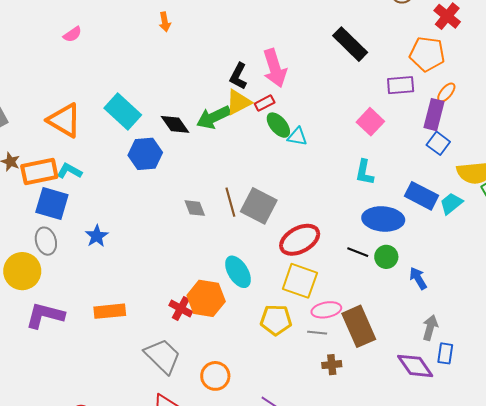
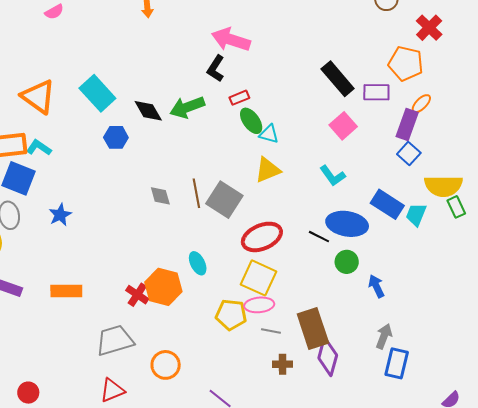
black rectangle: (350, 44) -> (338, 79), moved
pink arrow: (275, 68) -> (231, 40), moved, turned 120
yellow triangle: (238, 102) -> (268, 170), moved
blue hexagon: (145, 154) -> (116, 137), size x0.7
cyan L-shape: (364, 172) -> (333, 176), turned -52
cyan trapezoid: (451, 203) -> (416, 215), turned -35
black line: (358, 252) -> (319, 237), moved
cyan ellipse: (238, 272) -> (198, 263), size x0.7
pink ellipse: (326, 310) -> (259, 305), moved
blue rectangle: (445, 353) -> (397, 363), size x1.4
gray trapezoid: (163, 356) -> (115, 340), turned -66
purple diamond: (415, 366) -> (328, 357), moved, turned 45

